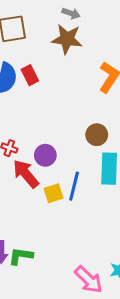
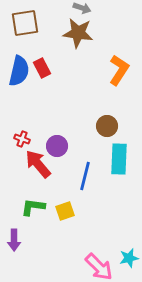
yellow square: (54, 193) -> (65, 211), moved
green L-shape: (21, 256) -> (33, 207), moved

